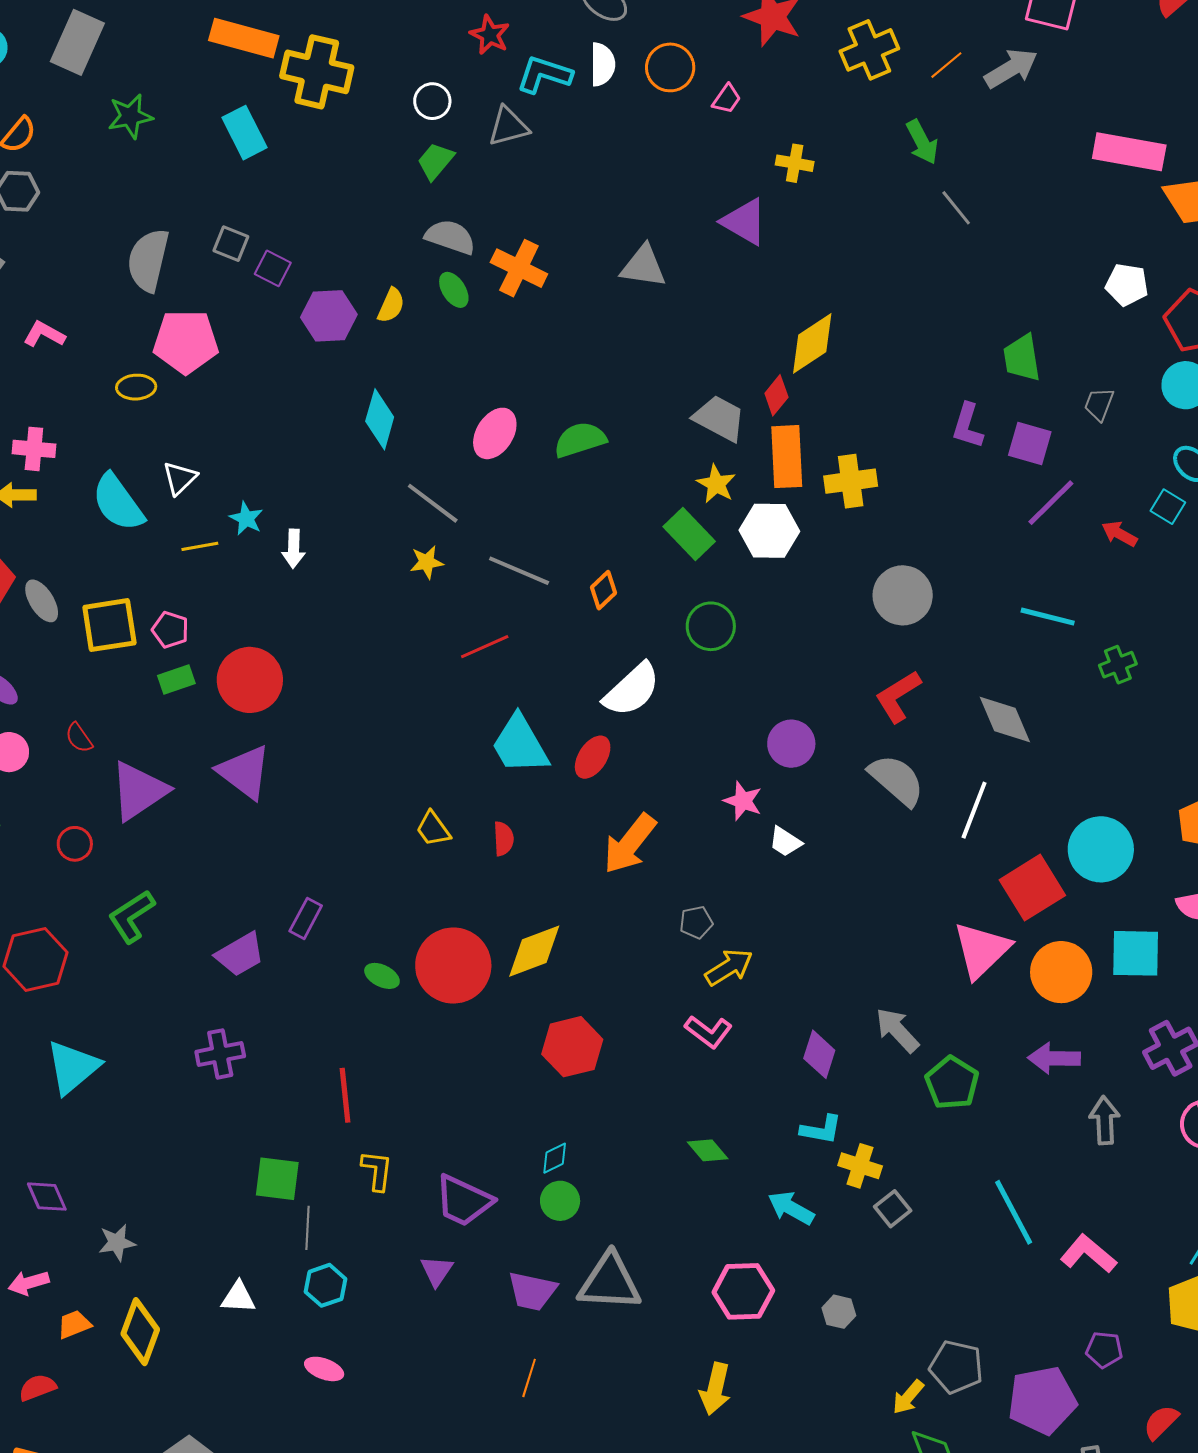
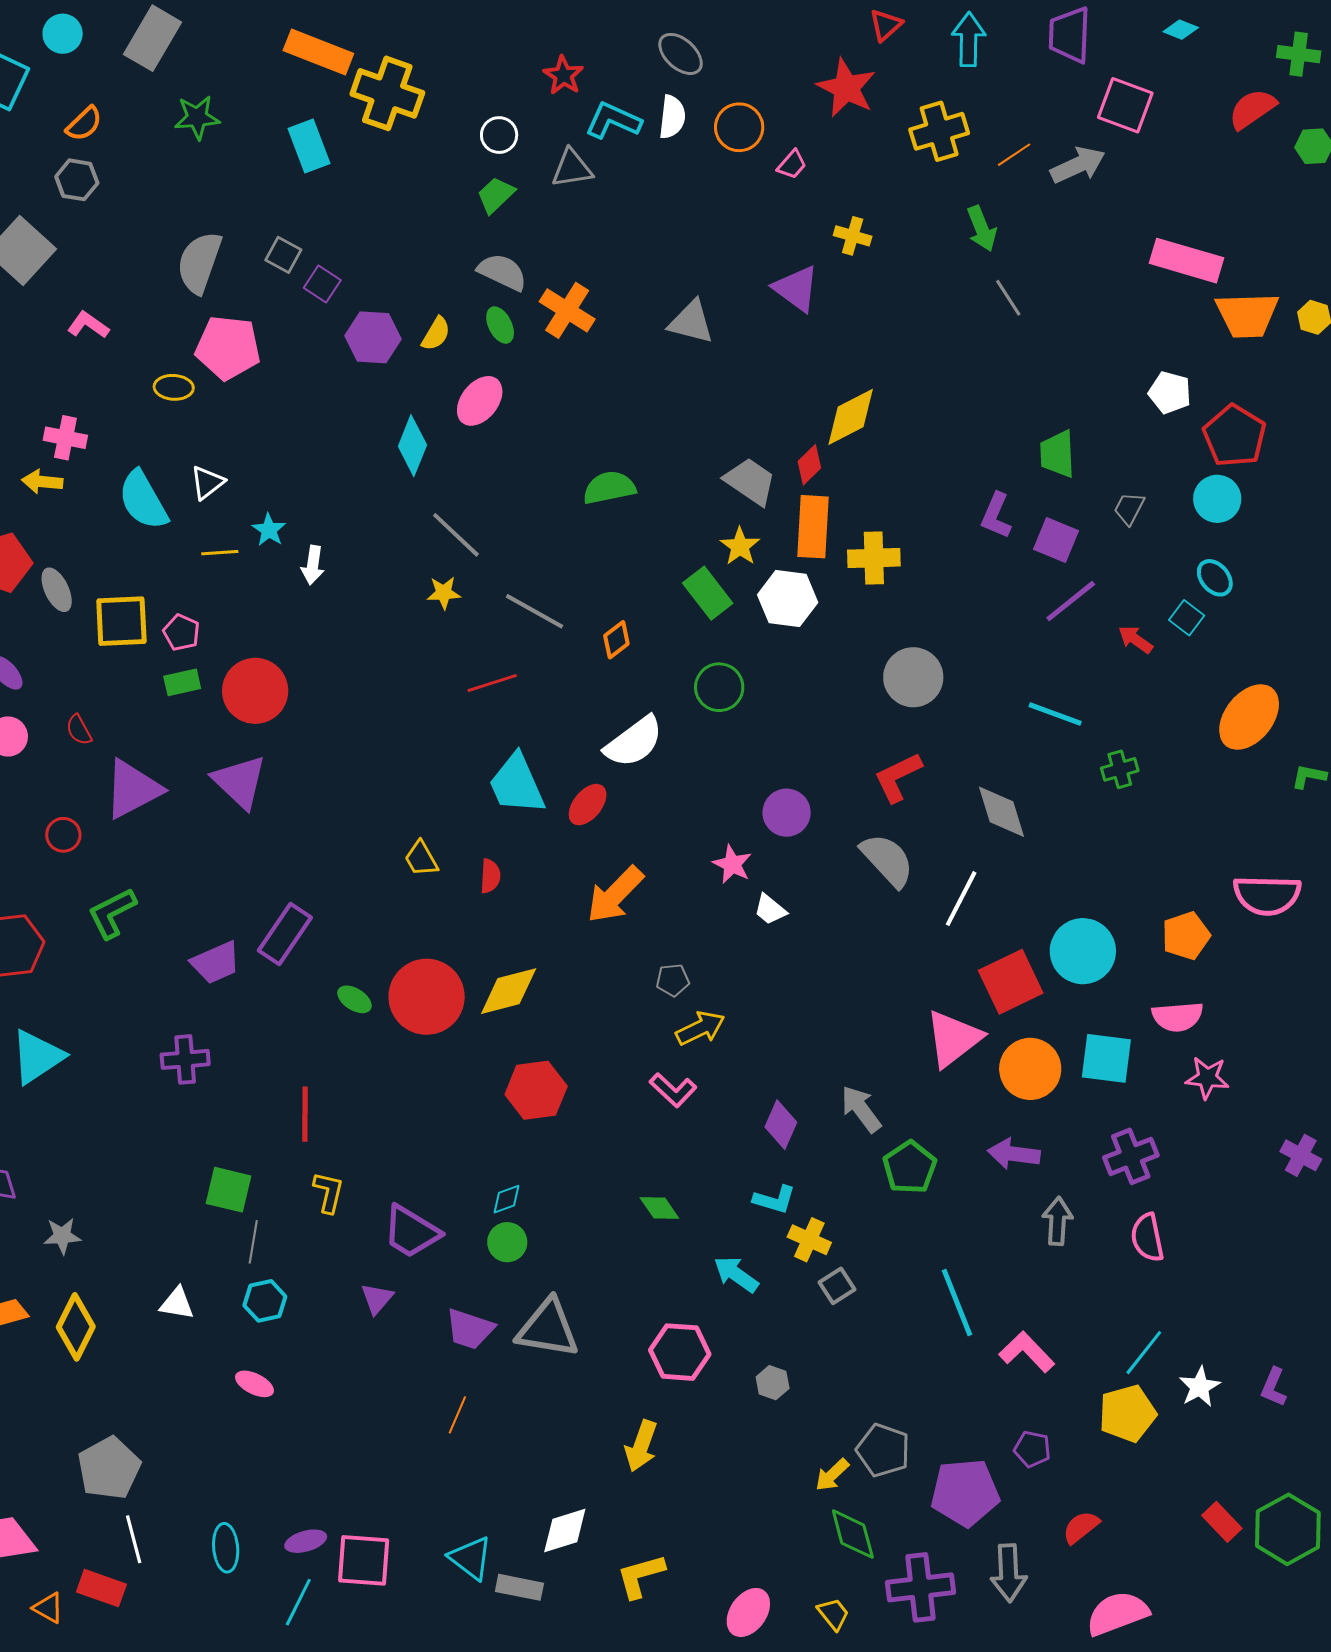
pink ellipse: (495, 433) -> (480, 401), moved
purple rectangle: (306, 918) -> (285, 934), size x1.5

